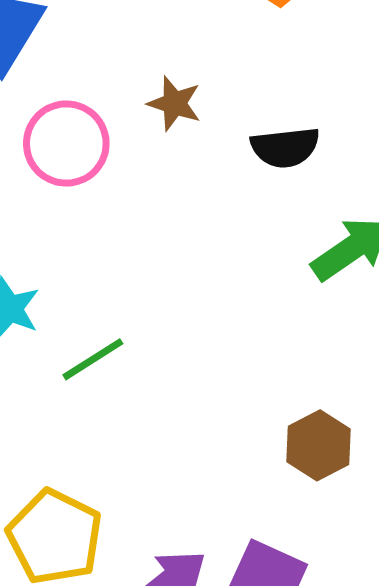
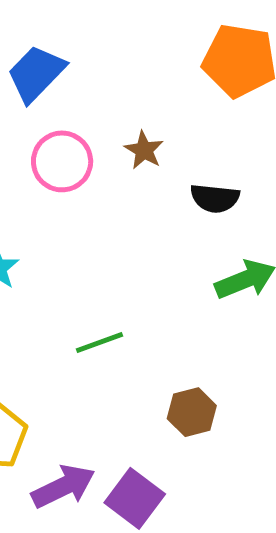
green line: (93, 359) -> (99, 343), moved

